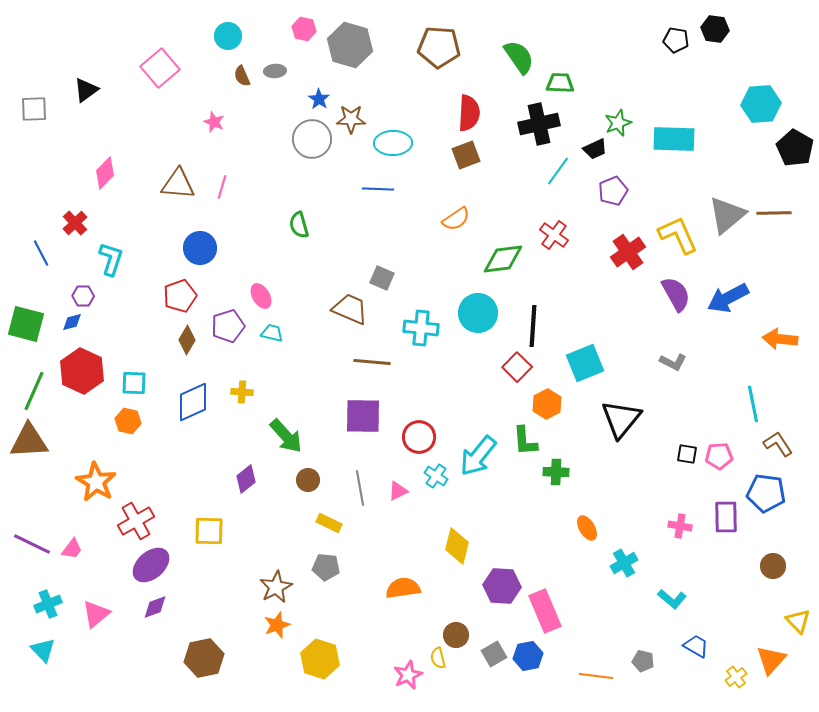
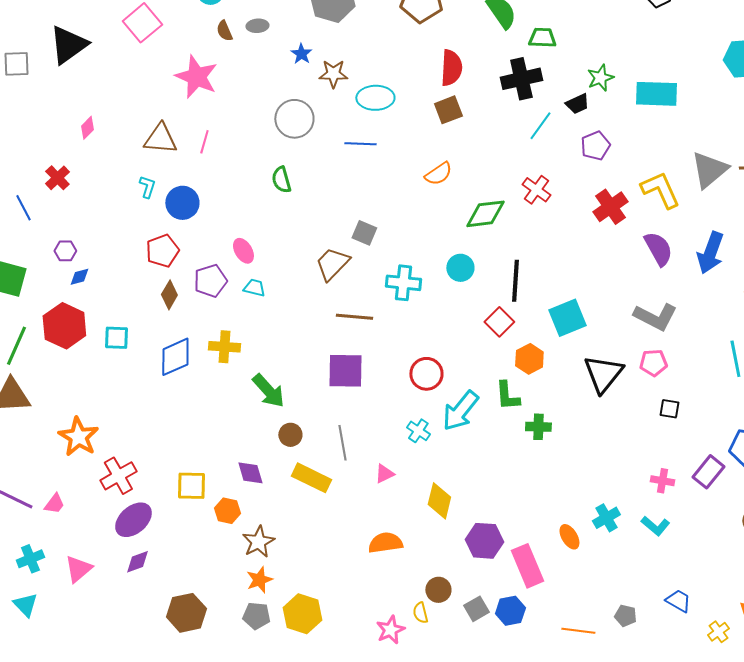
black triangle: (86, 90) -> (68, 45), size x1.6
pink star: (214, 122) -> (196, 77), size x2.0
gray circle: (312, 139) -> (294, 119), moved
pink diamond: (105, 173) -> (87, 128), size x0.7
cyan L-shape: (111, 259) -> (147, 187), moved, size x0.7
blue arrow: (728, 298) -> (710, 253), turned -42
brown trapezoid: (350, 309) -> (332, 264), turned -69
cyan circle: (478, 313) -> (460, 268), size x0.7
blue diamond: (72, 322) -> (79, 277), moved
gray L-shape: (673, 362) -> (655, 317), size x1.6
yellow cross: (242, 392) -> (224, 347), size x1.4
orange hexagon: (128, 421) -> (227, 511), moved
red circle: (419, 437) -> (426, 374), moved
pink pentagon: (719, 456) -> (653, 363), moved
purple diamond: (246, 479) -> (250, 473), moved, turned -68
pink triangle: (398, 491) -> (384, 474), moved
purple rectangle: (726, 517) -> (708, 472), turned 40
yellow rectangle: (329, 523) -> (311, 478), size x1.5
orange ellipse: (587, 528) -> (569, 537), moved
gray pentagon: (326, 567) -> (256, 616), moved
cyan L-shape: (672, 599) -> (655, 526), moved

